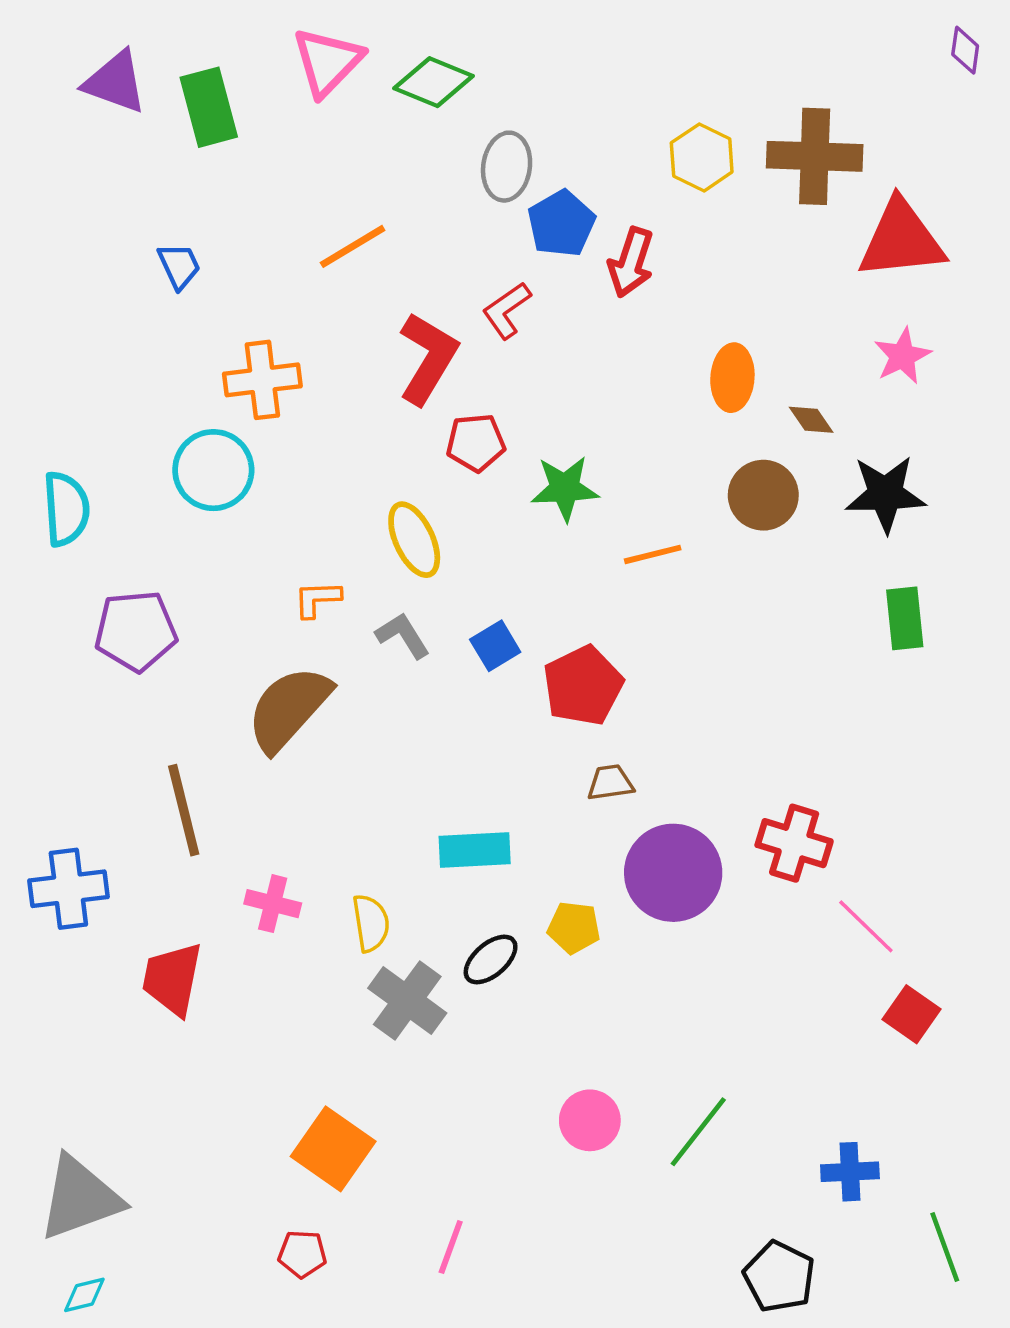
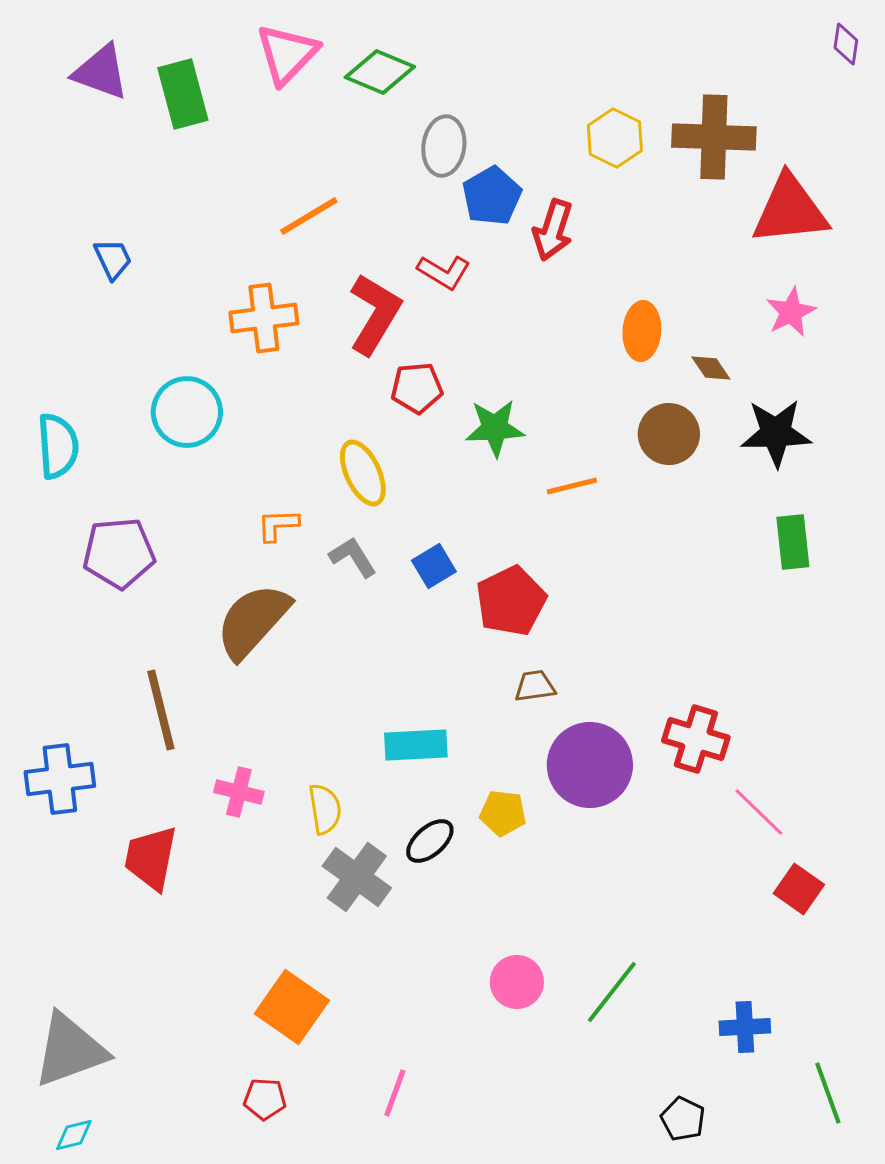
blue trapezoid: (179, 266) -> (113, 259), moved
red L-shape: (507, 310) -> (444, 272), turned -114
orange cross: (262, 380) -> (264, 318), moved
black pentagon: (779, 1277) -> (683, 1119), size x0.7

